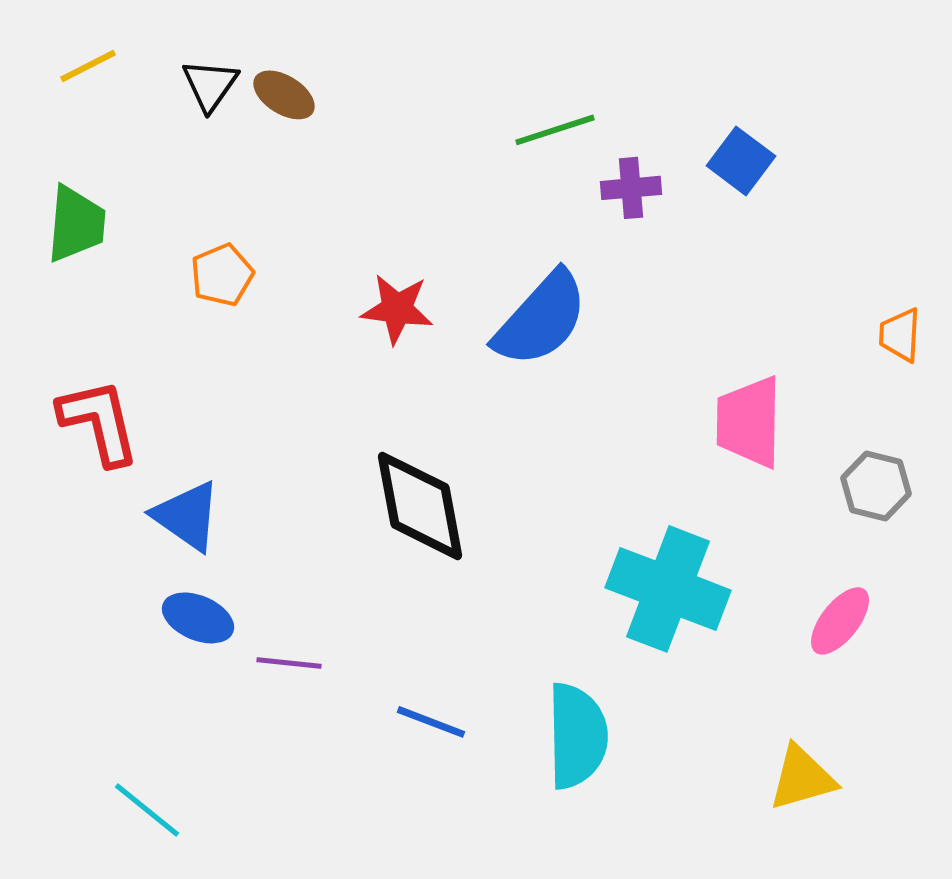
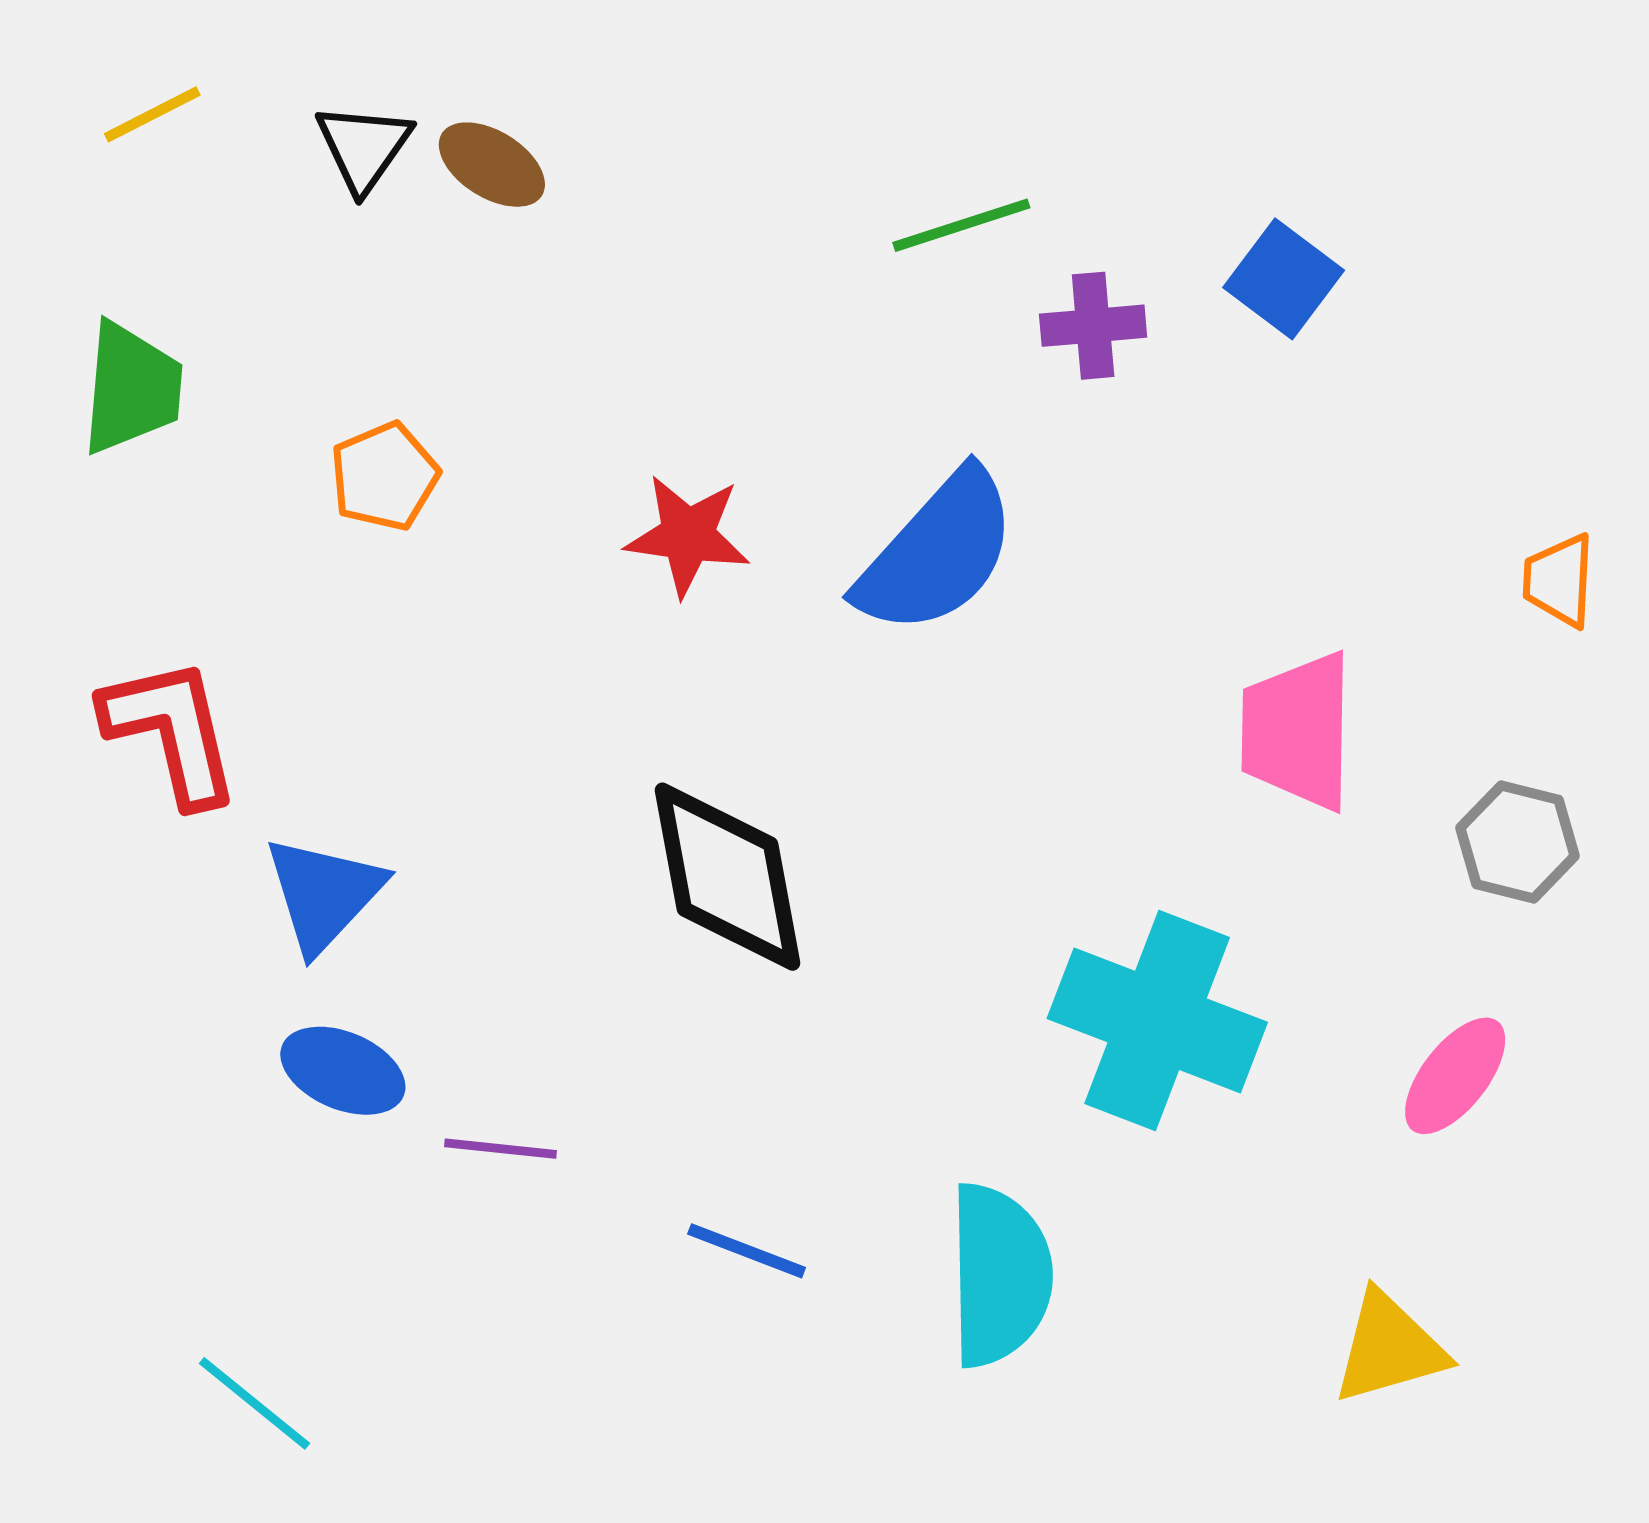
blue triangle: (187, 516) -> (324, 894), turned 38

